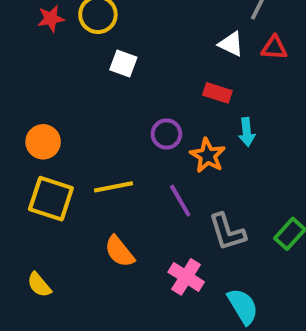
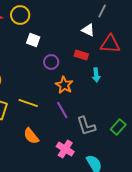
red triangle: (274, 48) -> (110, 44), moved, size x1.5
purple circle: (166, 134) -> (51, 62), moved
orange star: (208, 156) -> (64, 85), moved
yellow line: (114, 187) -> (28, 103), turned 30

